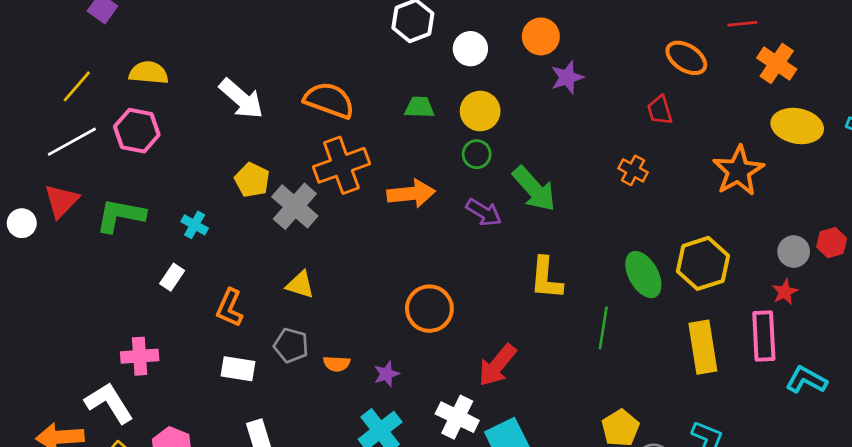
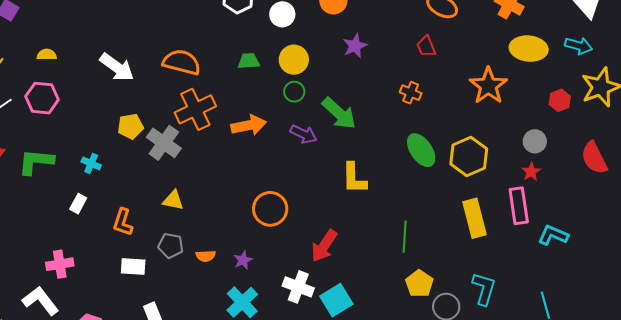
yellow semicircle: (149, 73) -> (47, 55), size x0.7
purple star: (567, 77) -> (355, 46), moved
yellow pentagon: (252, 180) -> (130, 126), turned -30
red hexagon: (832, 243) -> (560, 100), moved
green ellipse: (643, 275) -> (421, 150), moved
green line: (603, 328) -> (405, 237), moved

